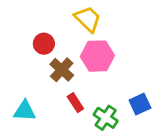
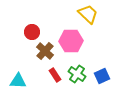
yellow trapezoid: (88, 19) -> (88, 14), moved
green cross: (106, 118) -> (77, 74), moved

